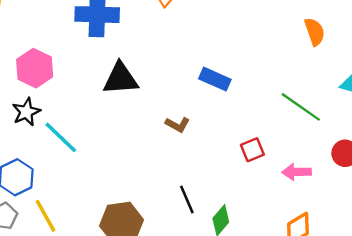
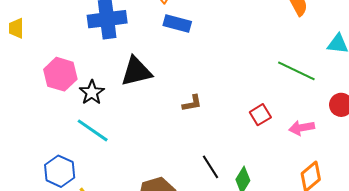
blue rectangle: (215, 79) -> (177, 24), moved
black star: (26, 112) -> (92, 92), moved
brown L-shape: (178, 125) -> (192, 103), turned -30

